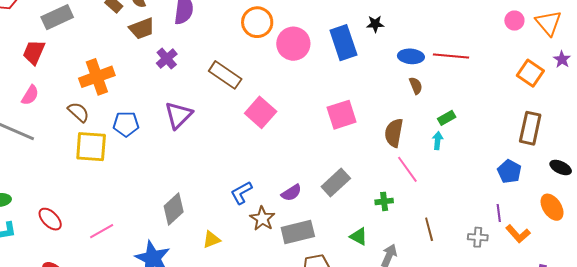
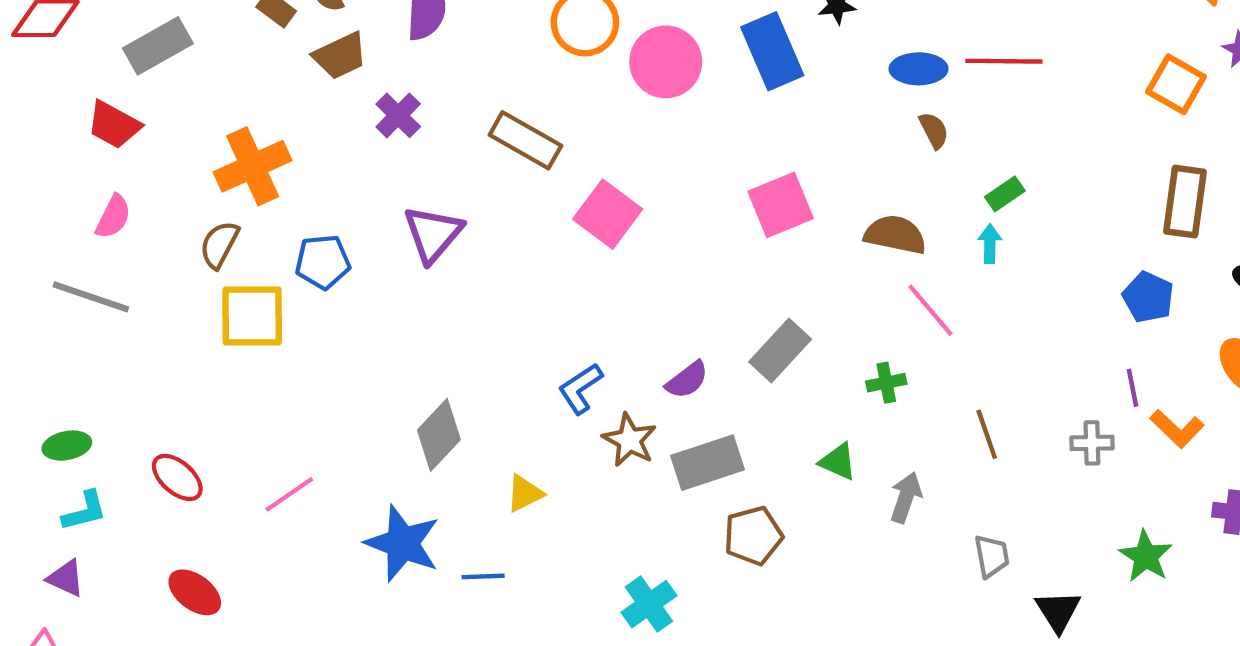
red trapezoid: (34, 52) -> (114, 125), turned -80
brown semicircle: (78, 112) -> (219, 245), turned -100
brown semicircle: (394, 133) -> (895, 235), turned 96

